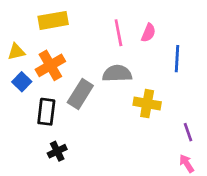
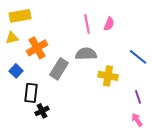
yellow rectangle: (53, 20) -> (20, 16), moved
blue line: (177, 59) -> (138, 57), moved, turned -54
blue square: (22, 82) -> (16, 71), moved
black rectangle: (46, 112) -> (31, 93), moved

